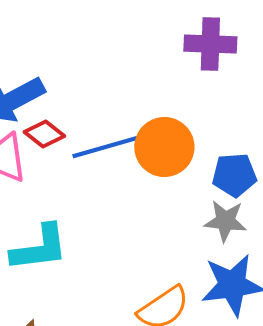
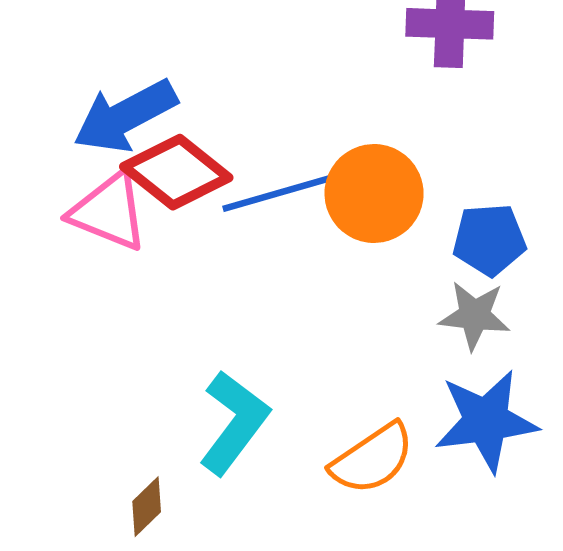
red diamond: (44, 134) -> (176, 172), size x1.6
cyan L-shape: (39, 248) -> (234, 423), moved, turned -46

